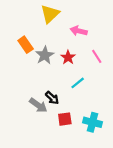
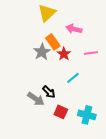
orange rectangle: (26, 45) -> (53, 42), moved
pink line: (97, 56) -> (91, 53), turned -64
red square: (65, 119) -> (61, 112), turned 32

